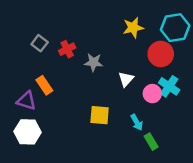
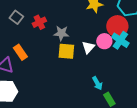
cyan cross: (169, 86) -> (120, 40), moved
pink circle: (152, 94) -> (104, 41), moved
yellow square: (100, 115) -> (66, 51), moved

